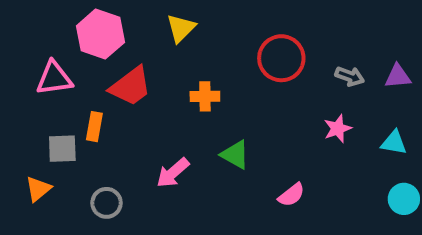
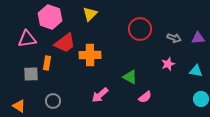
orange cross: (205, 96) -> (90, 55), moved, size x1.5
green triangle: (235, 155) -> (130, 77), moved
pink arrow: (173, 173) -> (100, 95), moved
orange triangle: (38, 189) -> (19, 106), moved, turned -48

